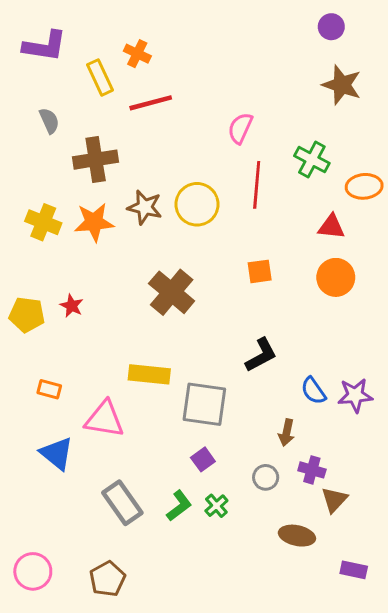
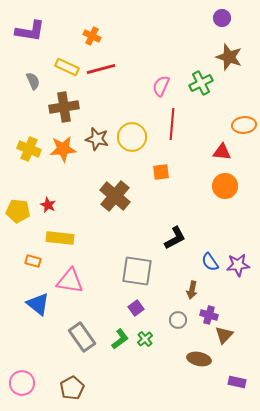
yellow rectangle: (100, 77) -> (67, 67), moved, turned -40
green cross: (312, 160) -> (201, 83), moved, turned 35
orange square: (260, 271) -> (161, 172), moved
yellow rectangle: (149, 374) -> (60, 238), moved

